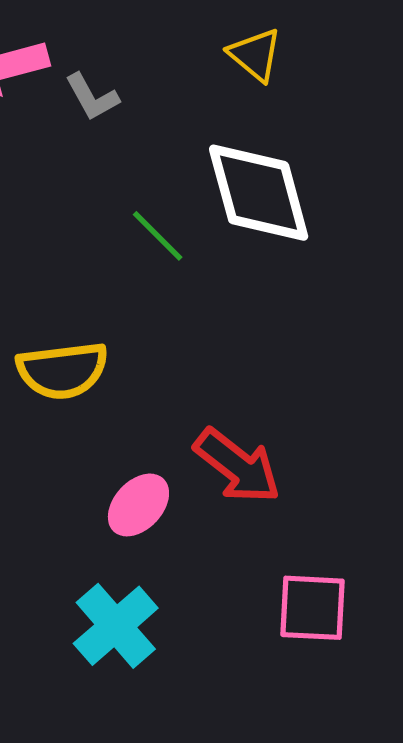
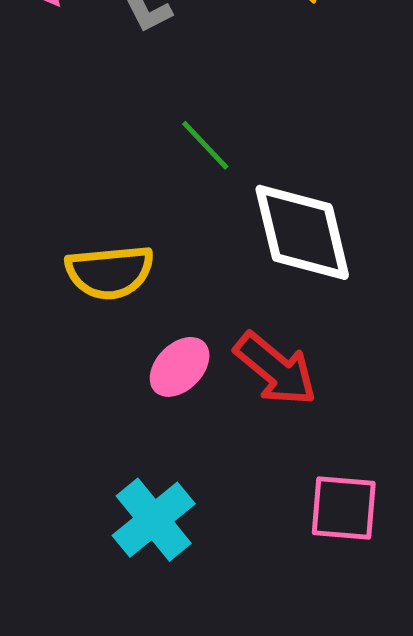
white diamond: (259, 193) -> (302, 232), moved
pink ellipse: (138, 505) -> (180, 367), moved

